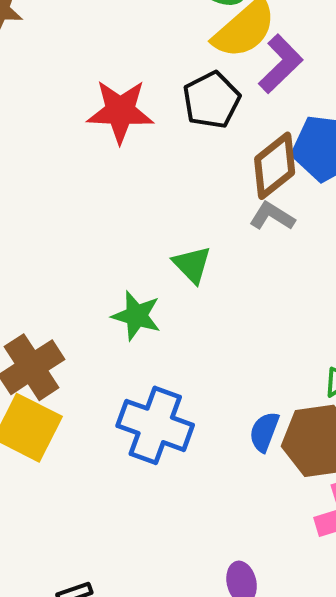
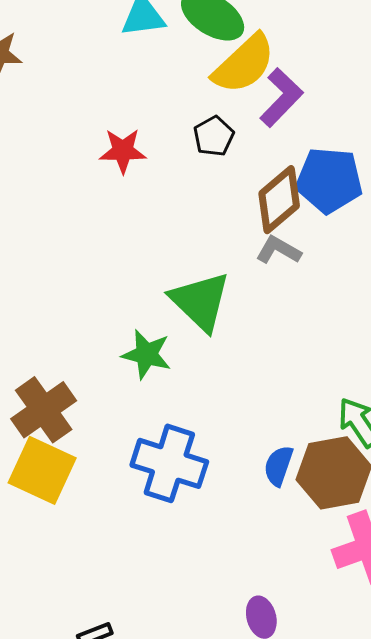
black pentagon: (212, 100) -> (214, 136), size x0.7
red star: (120, 111) -> (123, 151), size x0.7
green triangle: (192, 264) -> (200, 301), size x1.6

